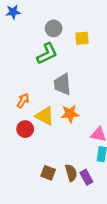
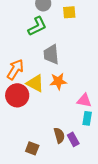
orange arrow: (23, 101) -> (15, 69), size x1.5
red circle: (25, 129) -> (17, 95), size x1.5
brown square: (48, 173) -> (32, 148), moved

